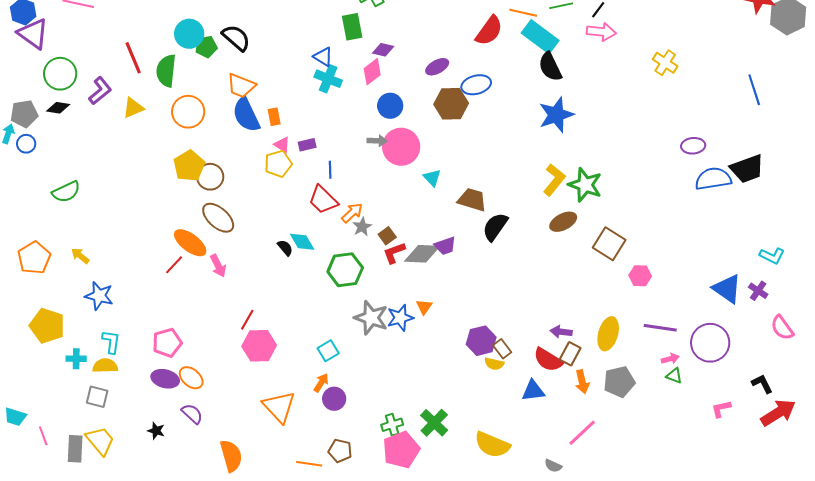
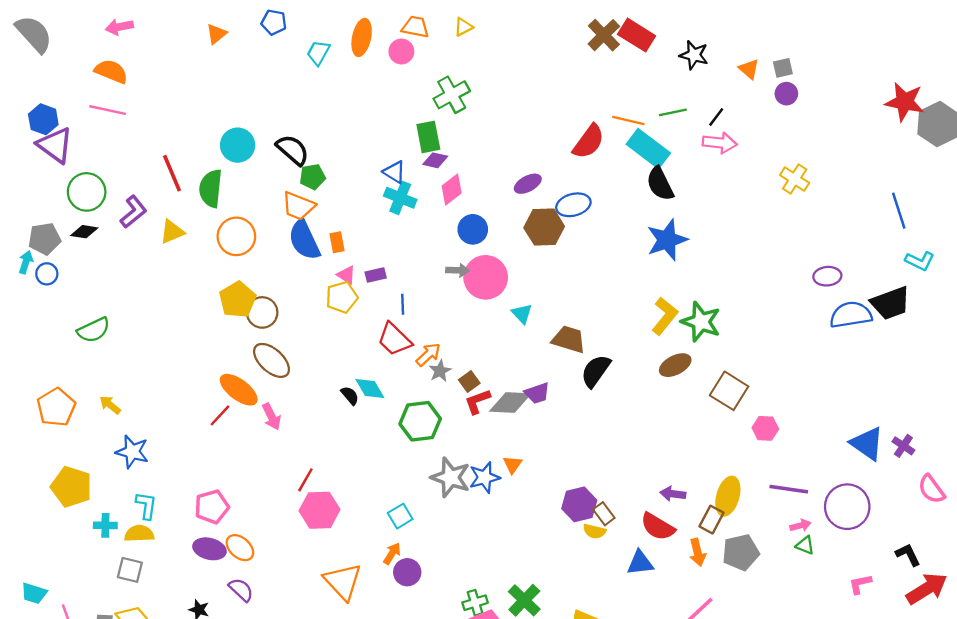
green pentagon: (206, 47) -> (312, 177), moved
purple diamond: (383, 50) -> (435, 160), moved
cyan L-shape: (772, 256) -> (920, 261), moved
brown rectangle: (570, 354) -> (711, 520), moved

